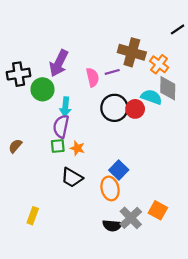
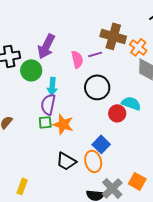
cyan semicircle: (151, 97) -> (131, 103), moved
red circle: (135, 109) -> (117, 113), moved
orange star: (77, 148) -> (63, 124), size x1.5
black trapezoid: (72, 178) -> (66, 161), moved

